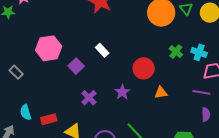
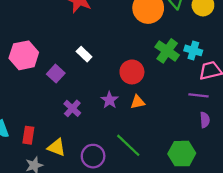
green cross: (176, 52) -> (167, 51), size x1.5
orange triangle: (161, 93) -> (138, 102), moved
red rectangle: (49, 119) -> (28, 135), turned -63

